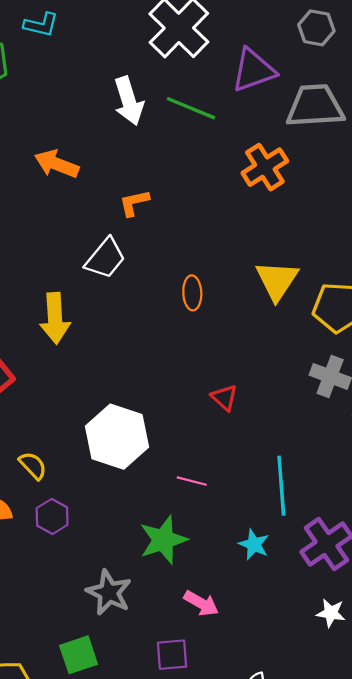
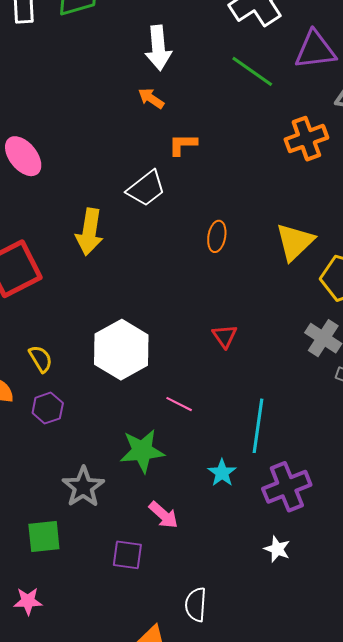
white arrow: (129, 101) -> (158, 48), moved
orange arrow: (57, 164) -> (151, 98), moved, size x0.7

